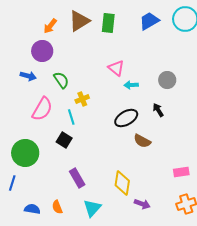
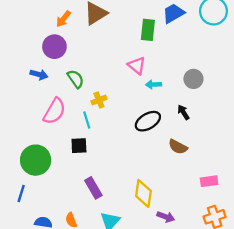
green rectangle: (108, 23) -> (148, 30), moved
black square: (64, 140) -> (79, 146), turned -35
brown semicircle: (142, 141) -> (178, 147), moved

